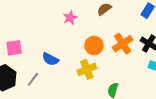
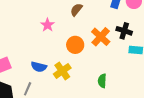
yellow cross: (87, 69) -> (62, 71), moved

